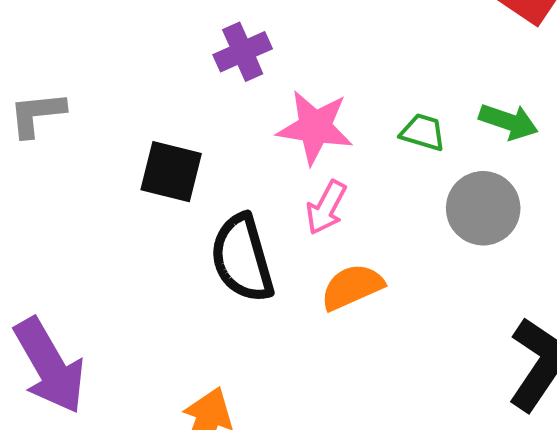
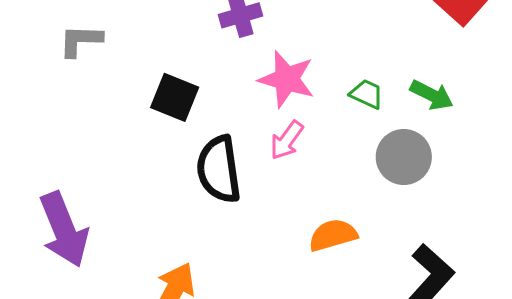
orange semicircle: (352, 287) -> (333, 235), moved

